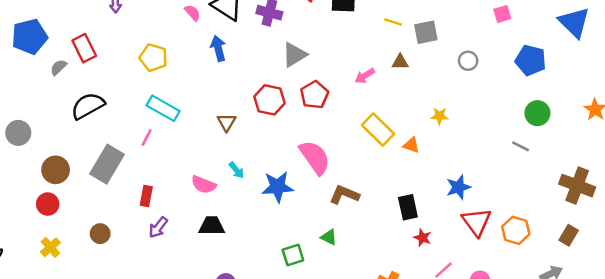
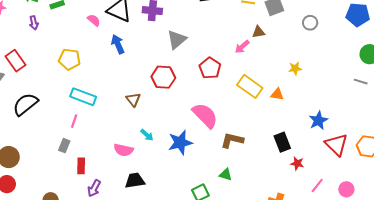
pink arrow: (365, 76) -> (242, 47), moved
red pentagon: (314, 95) -> (210, 68), moved
gray rectangle: (107, 164) -> (64, 146), moved, size x0.5

